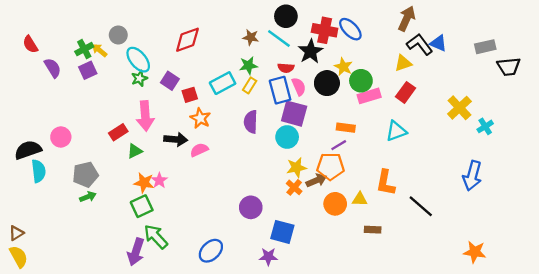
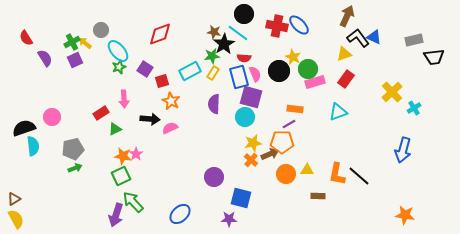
black star: (311, 51) -> (224, 44), moved
pink arrow: (145, 116) -> (124, 99), size x0.7
orange L-shape: (386, 183) -> (337, 174), moved

